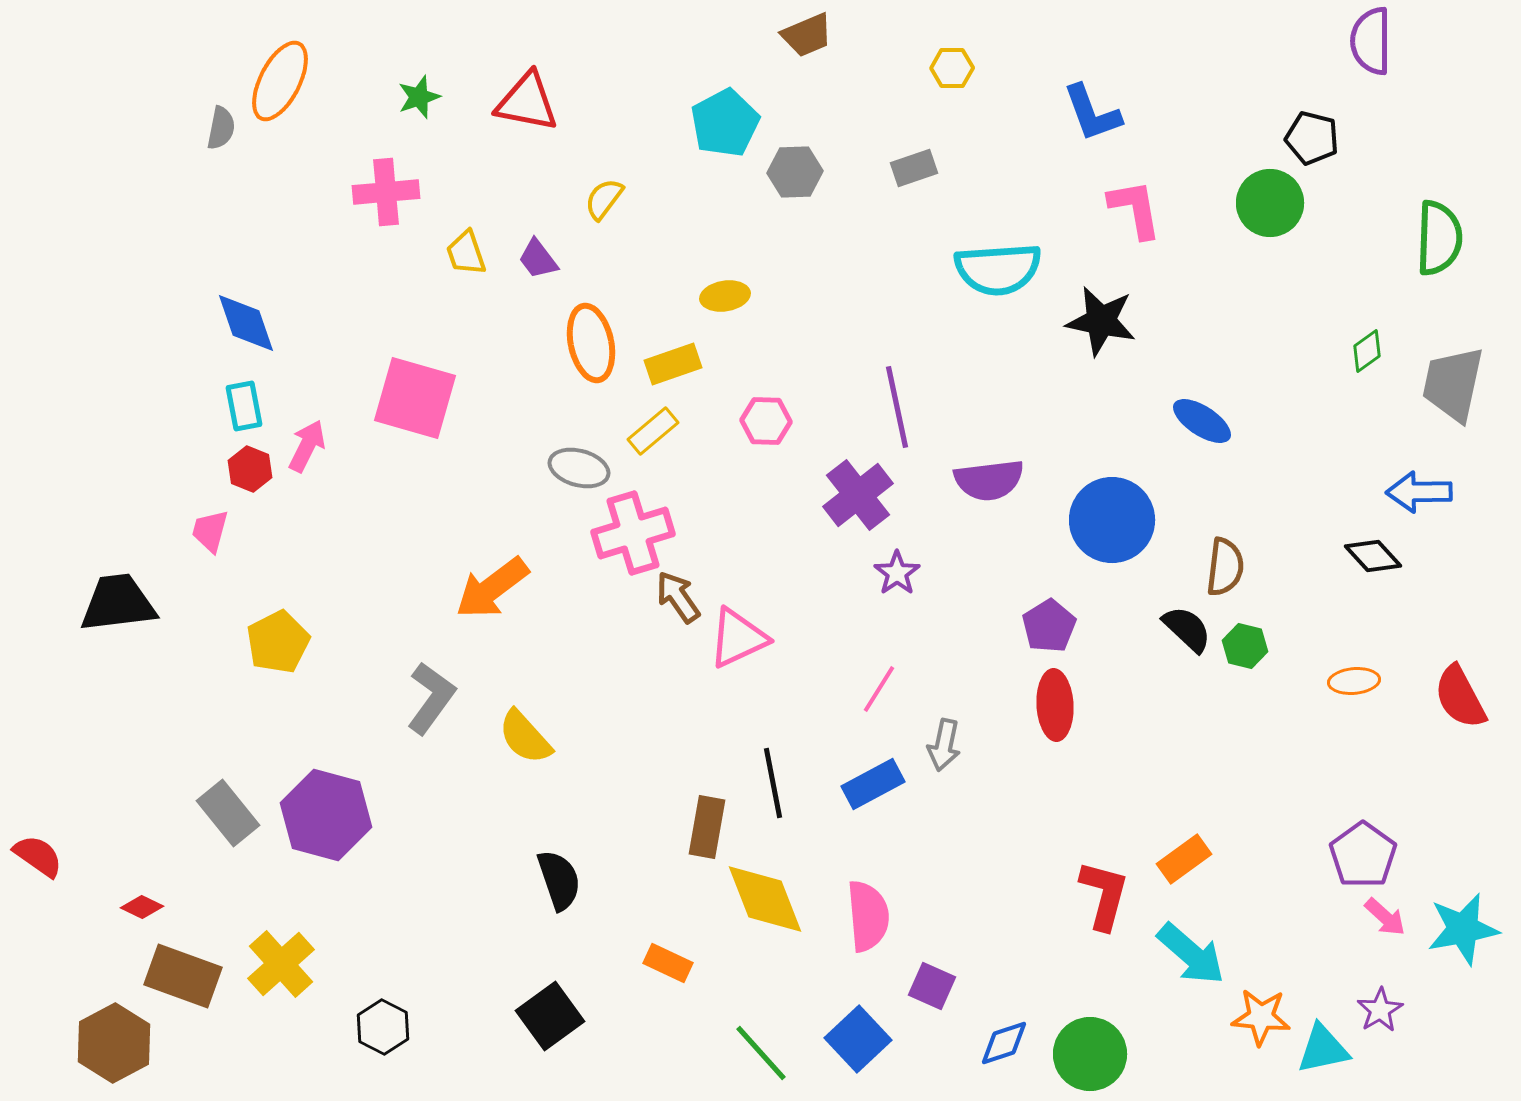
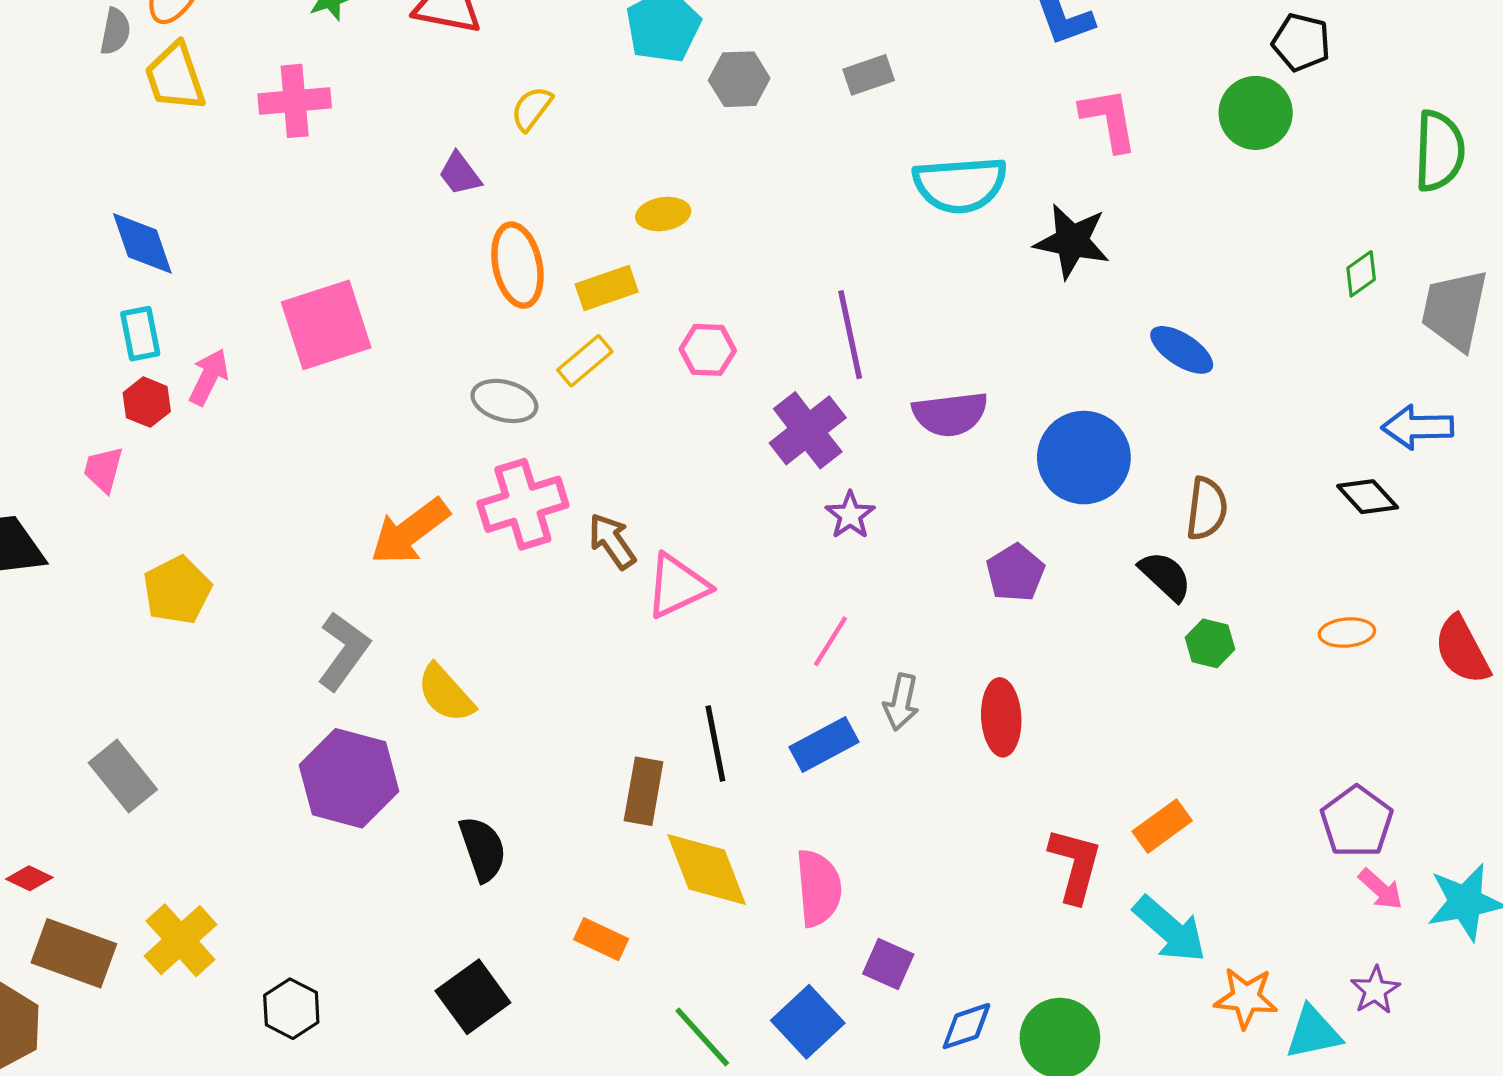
yellow trapezoid: (466, 253) -> (175, 77), moved, size x1.4
pink square: (415, 398) -> (326, 325), turned -34
pink cross: (633, 533) -> (523, 504), moved
green hexagon: (1245, 646) -> (1210, 643), moved
red ellipse: (1055, 705) -> (1001, 717), moved
purple hexagon: (326, 815) -> (349, 778), moved

